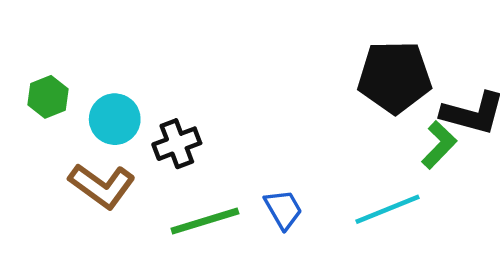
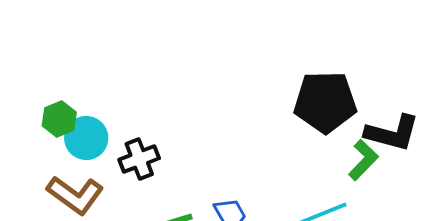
green hexagon: (48, 97) -> (59, 119), moved

